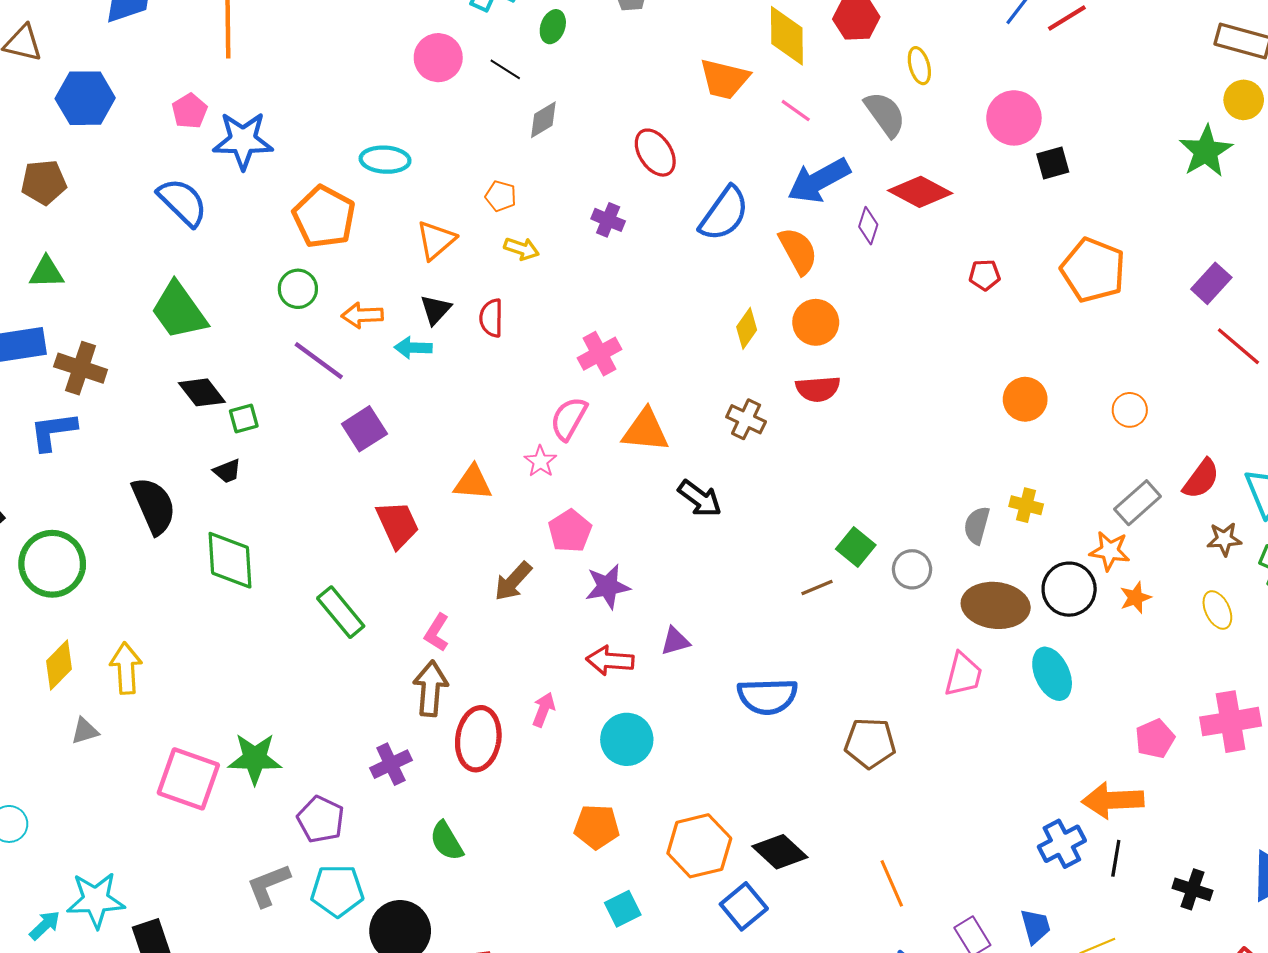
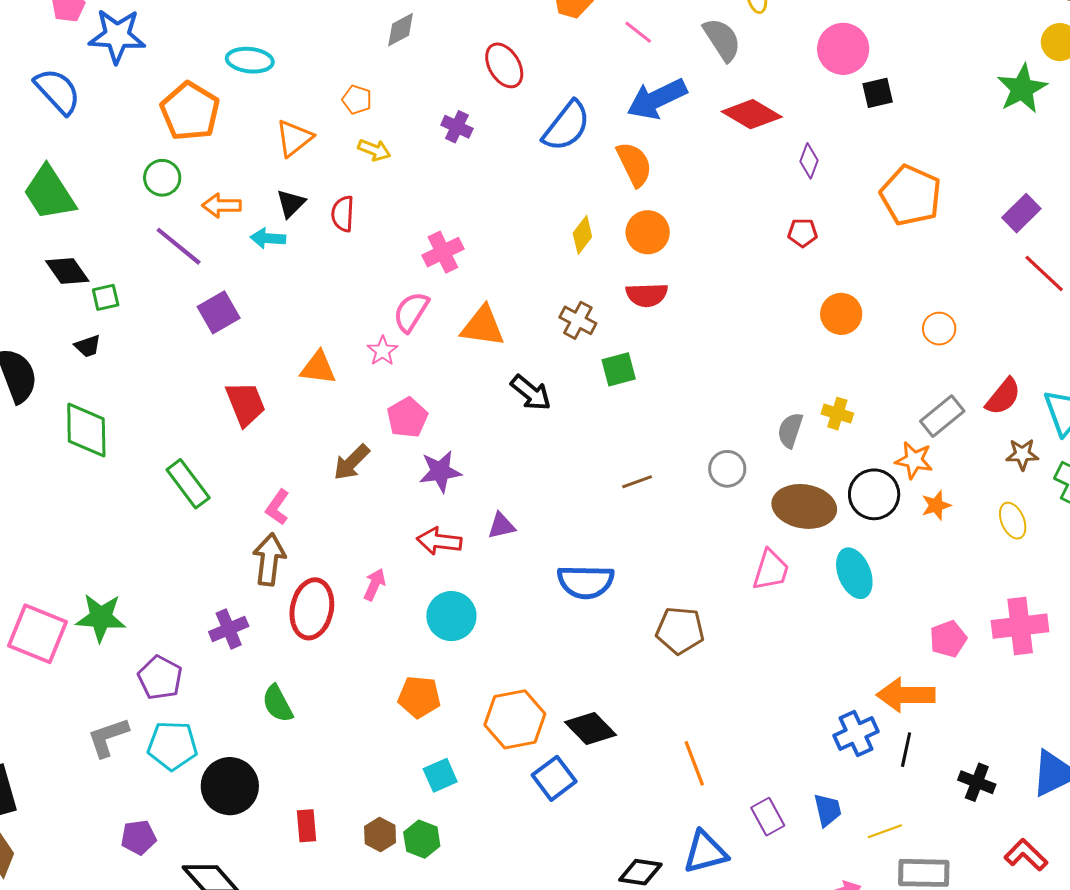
purple diamond: (868, 226) -> (809, 161), moved
red pentagon: (985, 275) -> (803, 233), moved
green square: (856, 547) -> (619, 369), moved, turned 33

